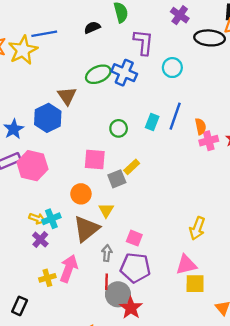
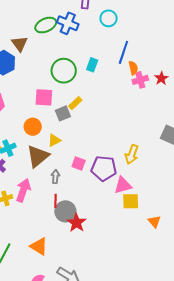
blue line: (175, 116) -> (123, 52), moved
green circle: (119, 128) -> (64, 71), size x1.6
yellow triangle: (106, 210) -> (54, 140), turned 32
purple pentagon: (135, 268) -> (104, 168), moved

